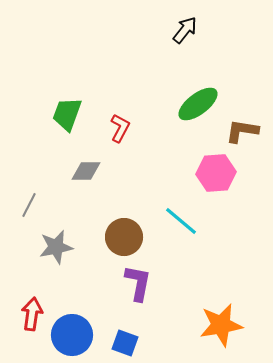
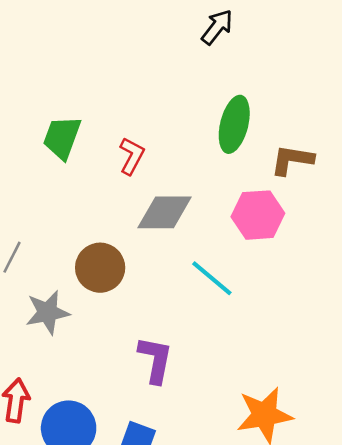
green ellipse: (198, 104) -> (234, 124), turned -39
gray diamond: (86, 171) -> (165, 212), moved, size x1.4
brown circle: (124, 237) -> (100, 268), moved

